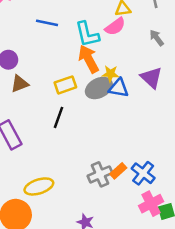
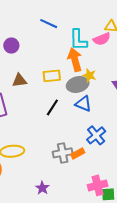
brown triangle: (20, 84) -> (19, 80), moved
blue triangle: (119, 88) -> (83, 104), moved
black line: (58, 117) -> (52, 107), moved
blue cross: (143, 173) -> (96, 135), moved

